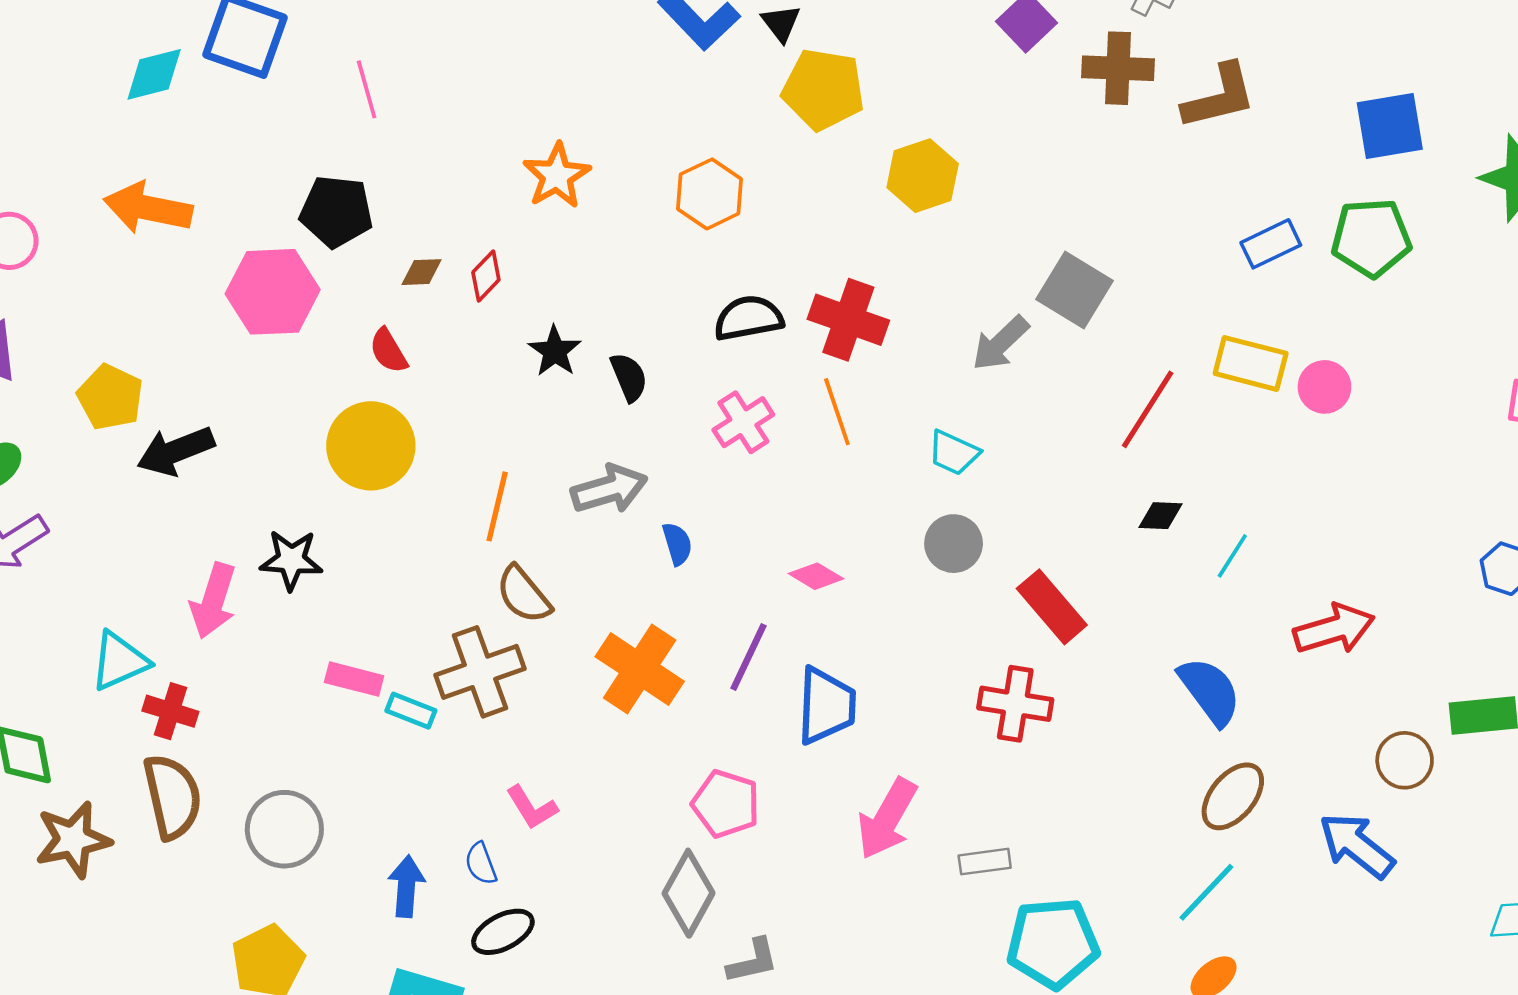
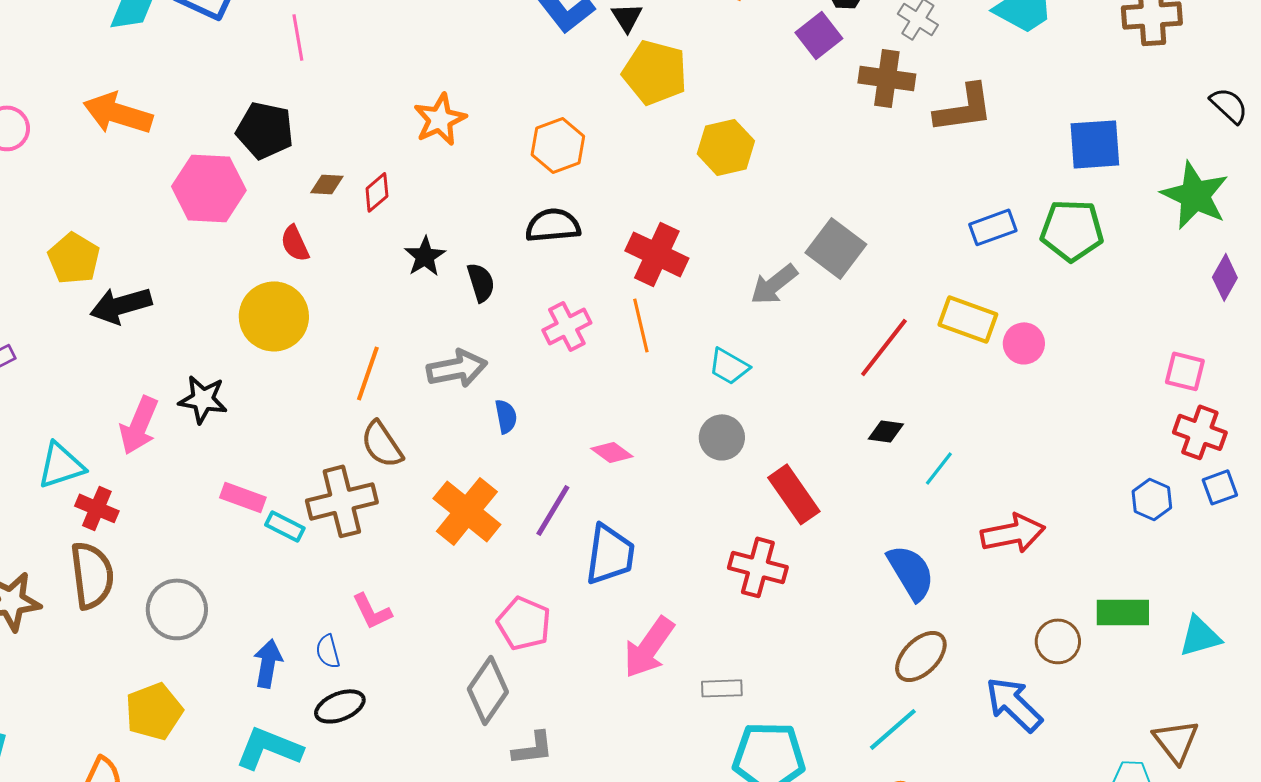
black semicircle: (748, 318) -> (553, 225), moved

